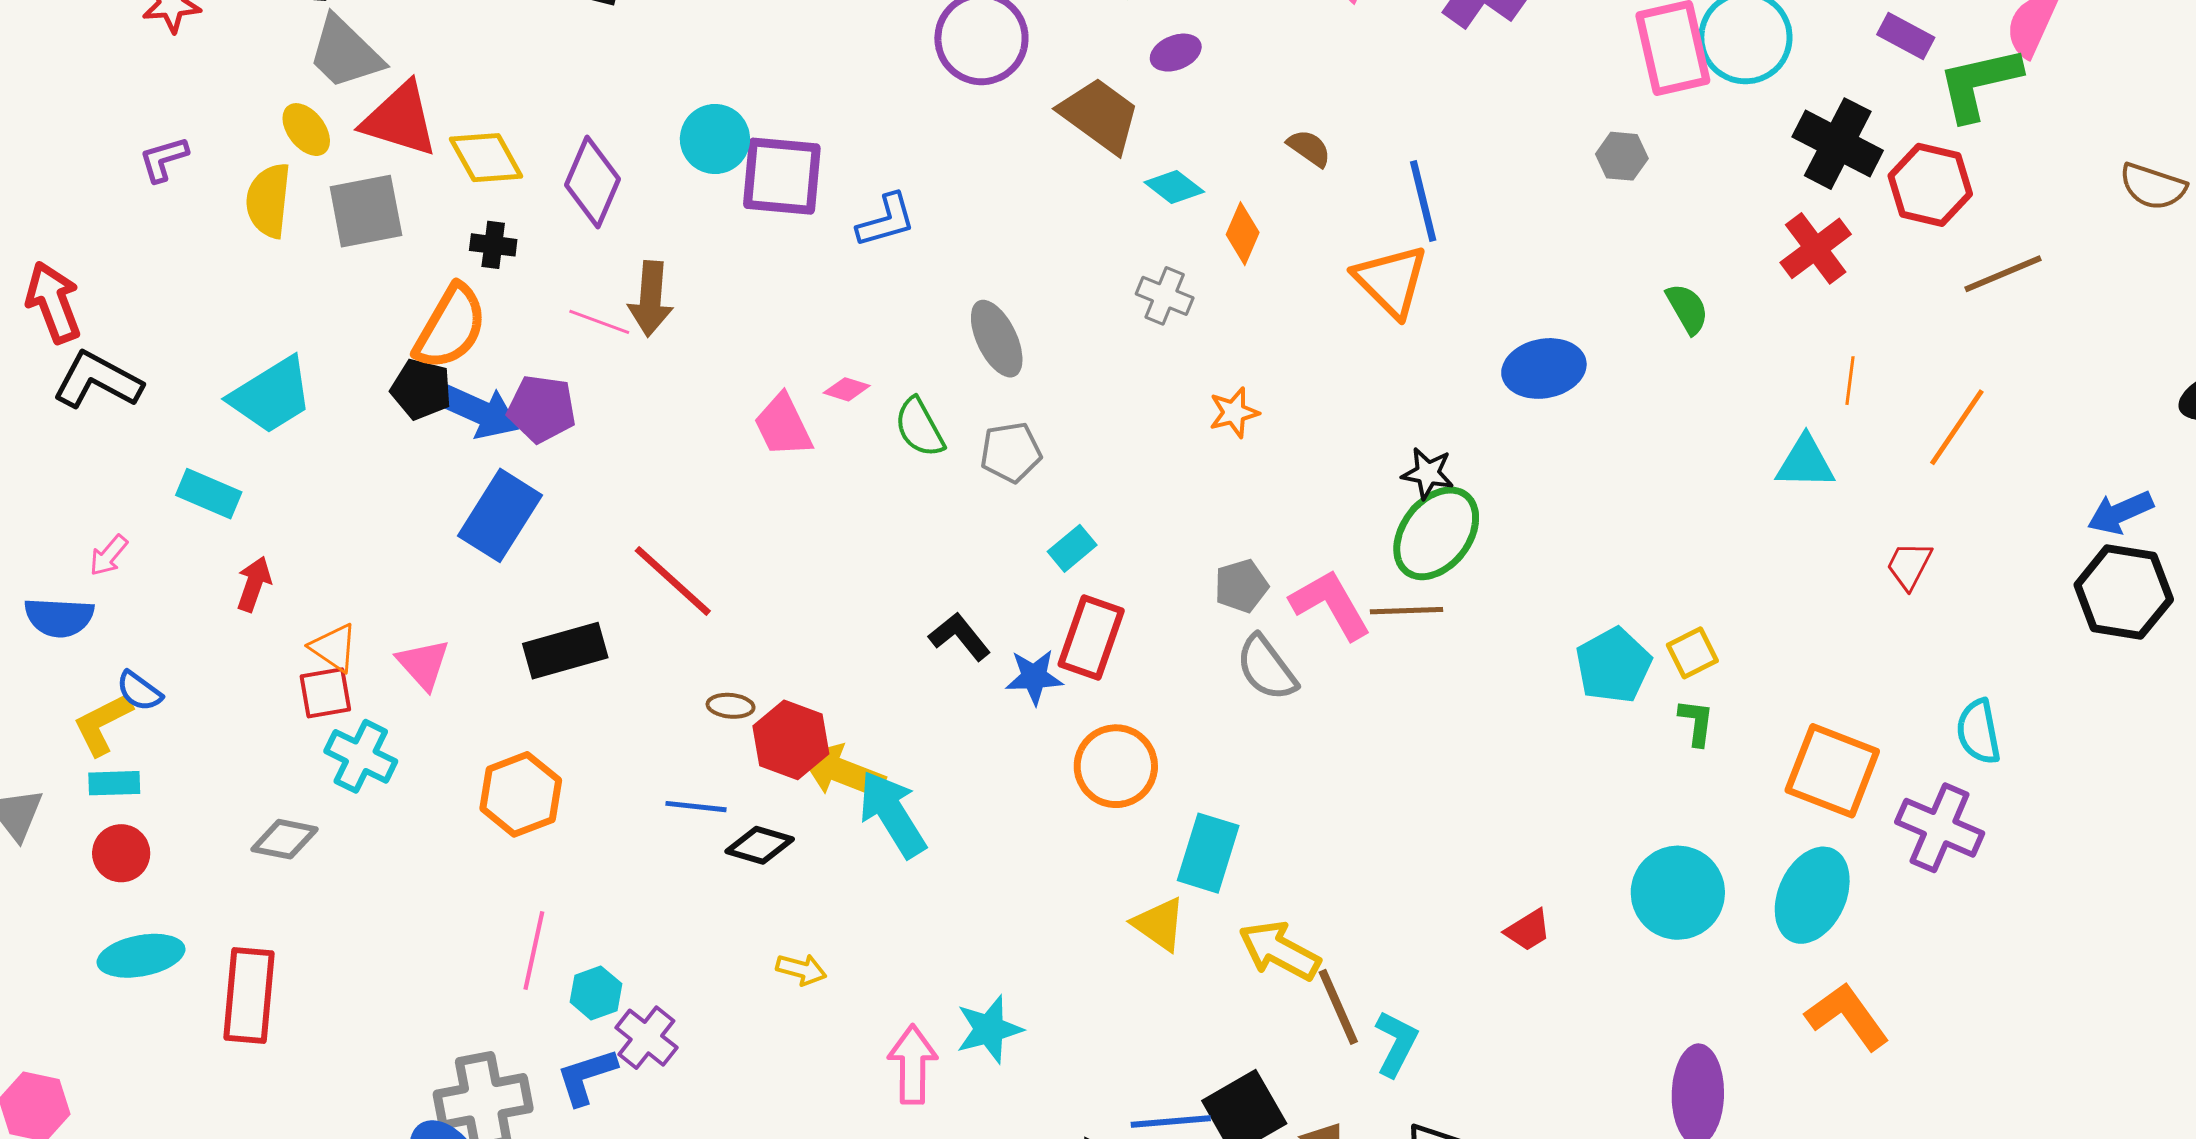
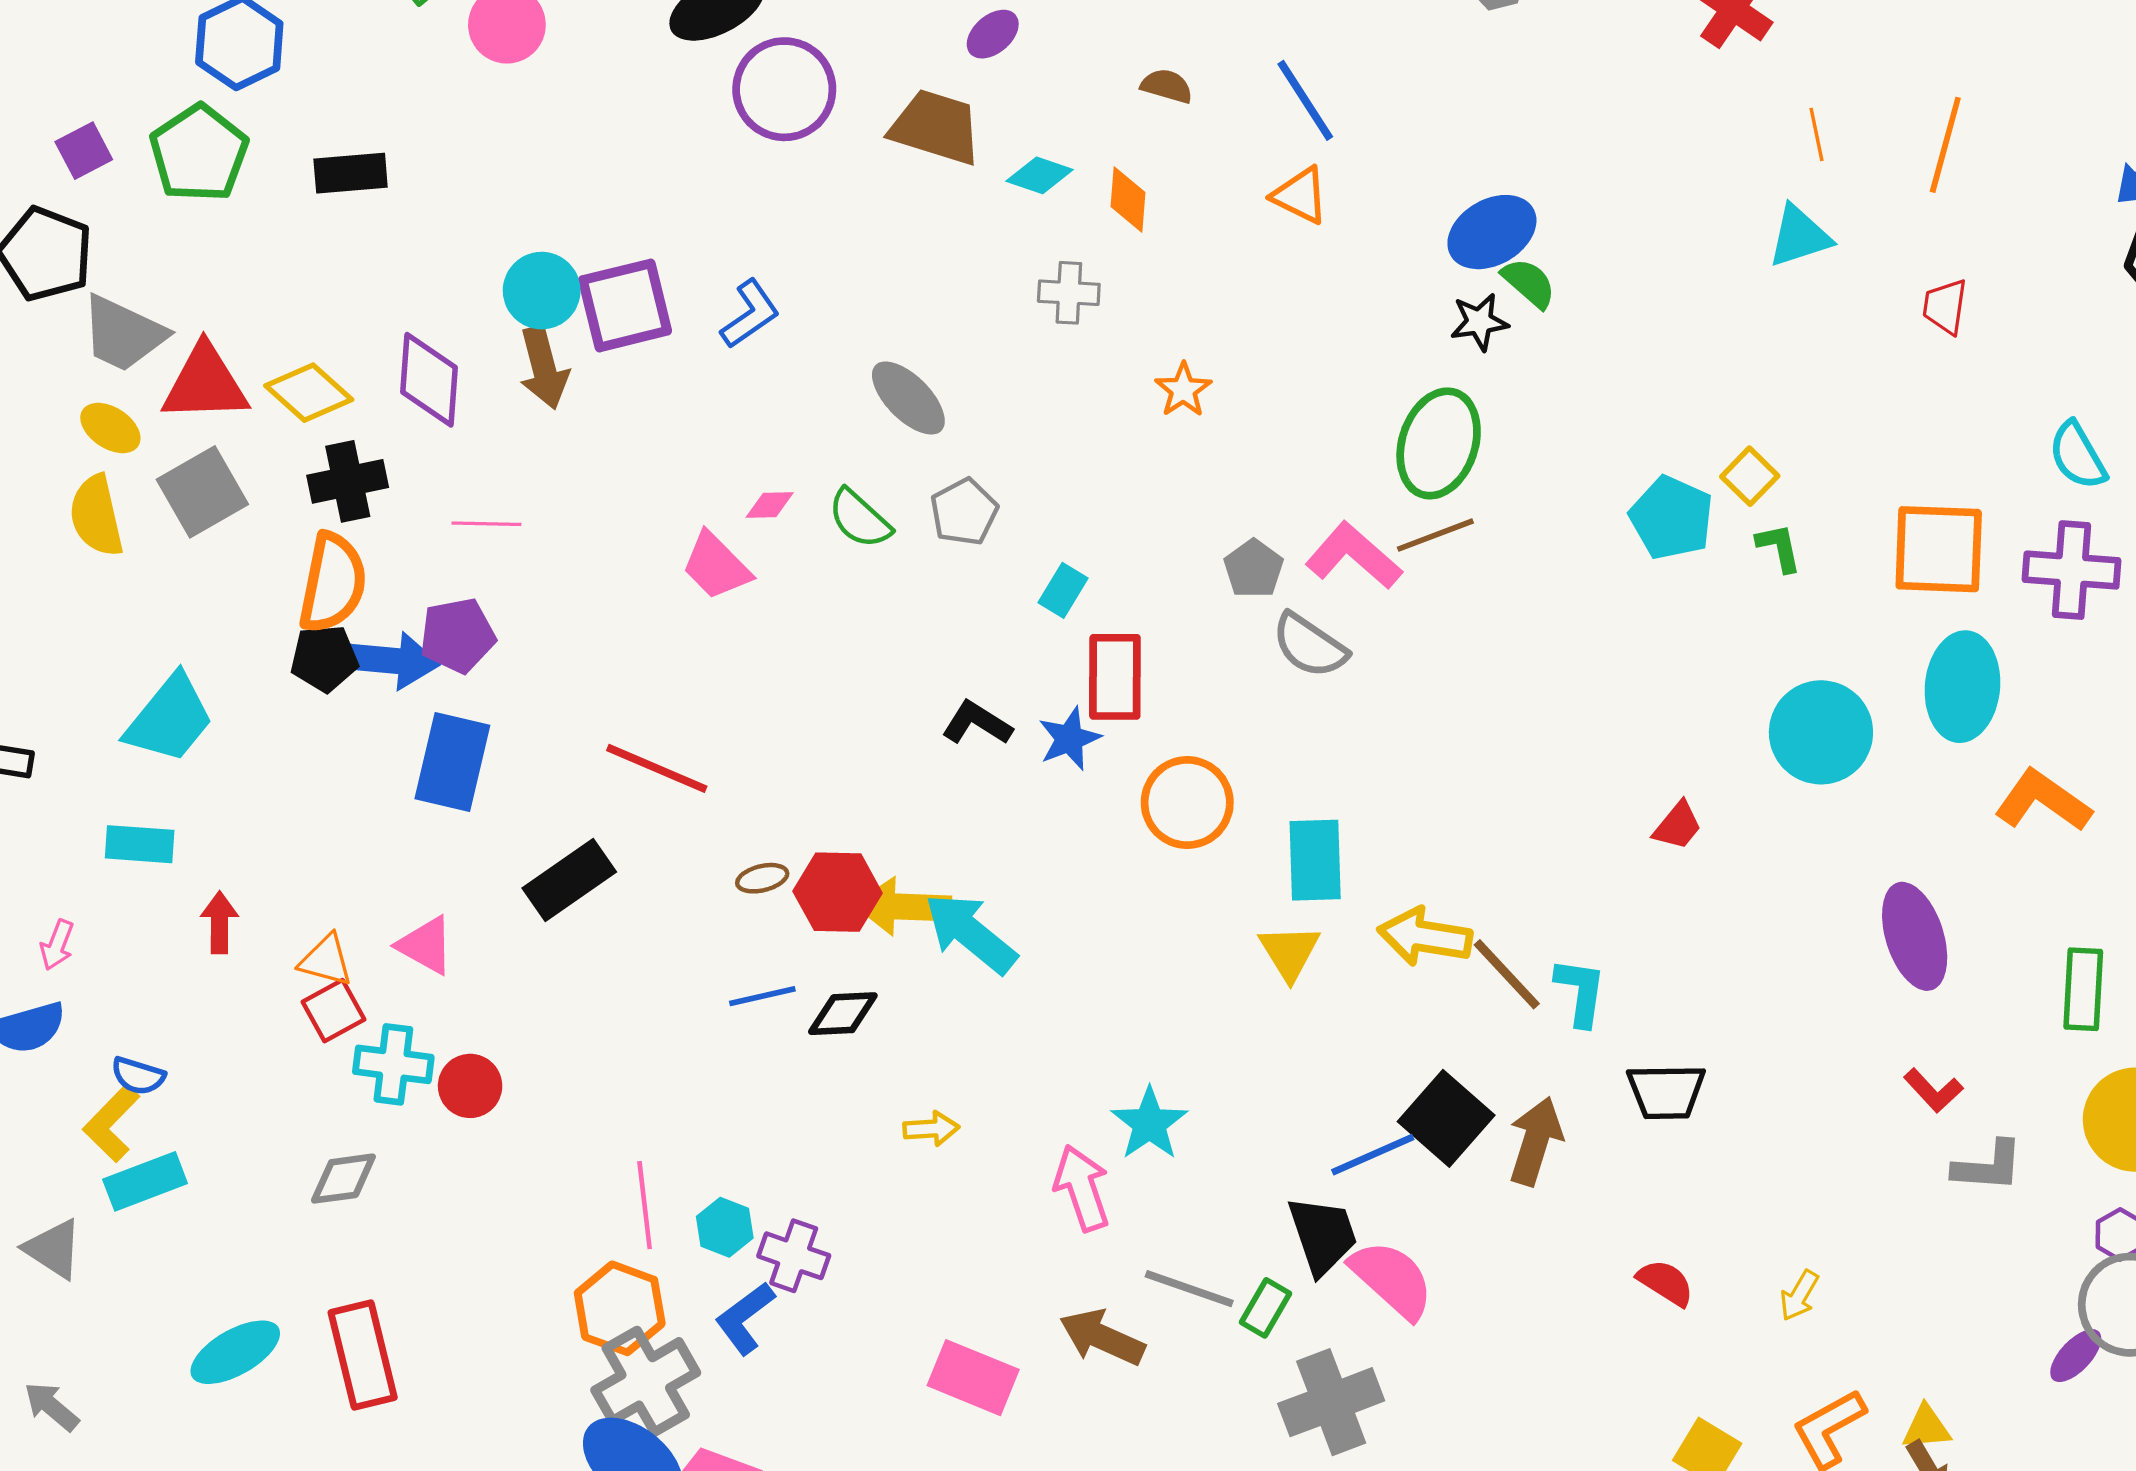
black cross: (493, 245) -> (348, 481), size x1.5
orange triangle: (1391, 281) -> (1300, 196), size x0.7
brown arrow: (651, 299) -> (544, 368), moved
green semicircle: (1687, 309) -> (1529, 283), moved
black star: (1428, 473) -> (1479, 322), moved
cyan rectangle: (114, 783) -> (145, 1181), size x1.4
orange hexagon: (521, 794) -> (620, 1308), moved
red circle: (121, 853) -> (470, 1086), moved
yellow triangle: (1159, 924) -> (1289, 952), turned 42

